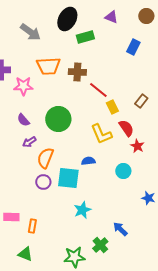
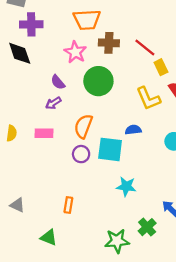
brown cross: (77, 72) -> (109, 43), moved
pink star: (23, 86) -> (75, 52), moved, turned 30
purple arrow: (29, 142) -> (53, 103), moved
cyan star: (82, 210) -> (126, 186), turned 30
pink rectangle: (11, 217) -> (44, 133), moved
green triangle: (25, 254) -> (49, 237), moved

